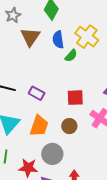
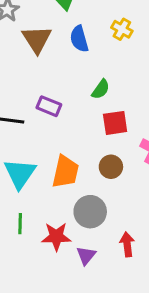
yellow cross: (87, 37) -> (122, 29), size x0.6
green semicircle: (71, 56) -> (101, 89), moved
purple rectangle: (37, 93) -> (49, 106), moved

